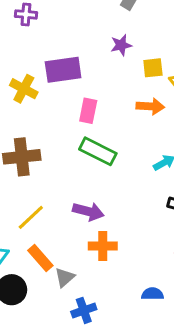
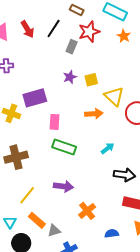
yellow square: (153, 68) -> (91, 80), moved
orange cross: (103, 246) -> (87, 211), moved, turned -30
gray triangle: (65, 277) -> (54, 231), turned 32

